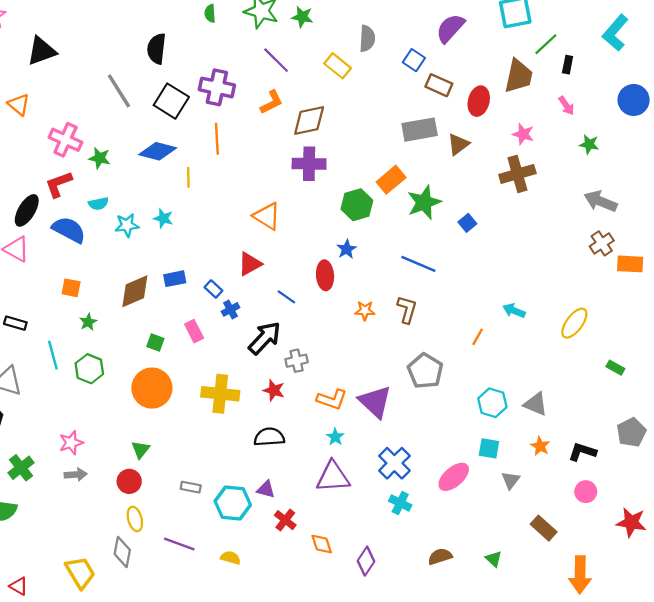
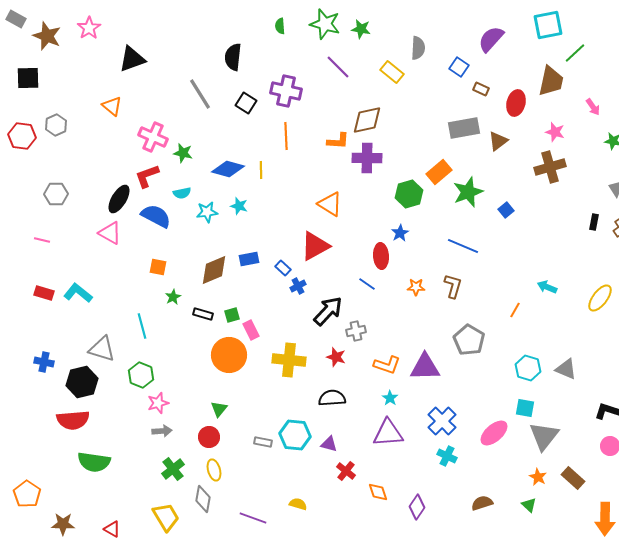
black rectangle: (568, 65) -> (594, 222), moved
brown rectangle: (439, 85) -> (481, 89), size x0.7
black square: (171, 101) -> (246, 103), size x0.7
orange L-shape: (272, 102) -> (338, 141), moved, turned 30
blue diamond: (158, 151) -> (228, 169), moved
red triangle: (250, 264) -> (315, 246), size x1.4
blue line: (286, 297) -> (367, 284), moved
black rectangle: (15, 323) -> (203, 314), moved
pink rectangle: (194, 331) -> (251, 330), moved
green square: (155, 342) -> (232, 315), turned -35
green hexagon: (89, 369) -> (141, 375), moved
purple triangle: (375, 402) -> (425, 367), turned -44
orange star: (540, 446) -> (538, 477), moved
green cross: (21, 468) -> (173, 469), moved
gray triangle: (511, 480) -> (544, 436), size x1.8
cyan hexagon: (233, 503) -> (295, 435), moved
purple line: (179, 544) -> (253, 518), moved

